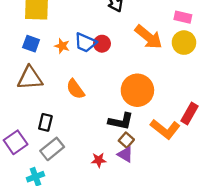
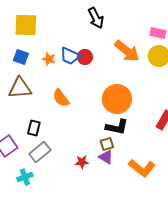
black L-shape: (121, 121) -> (117, 127), moved
orange L-shape: (165, 129) -> (142, 168), moved
brown square: (126, 140) -> (107, 144), turned 32

